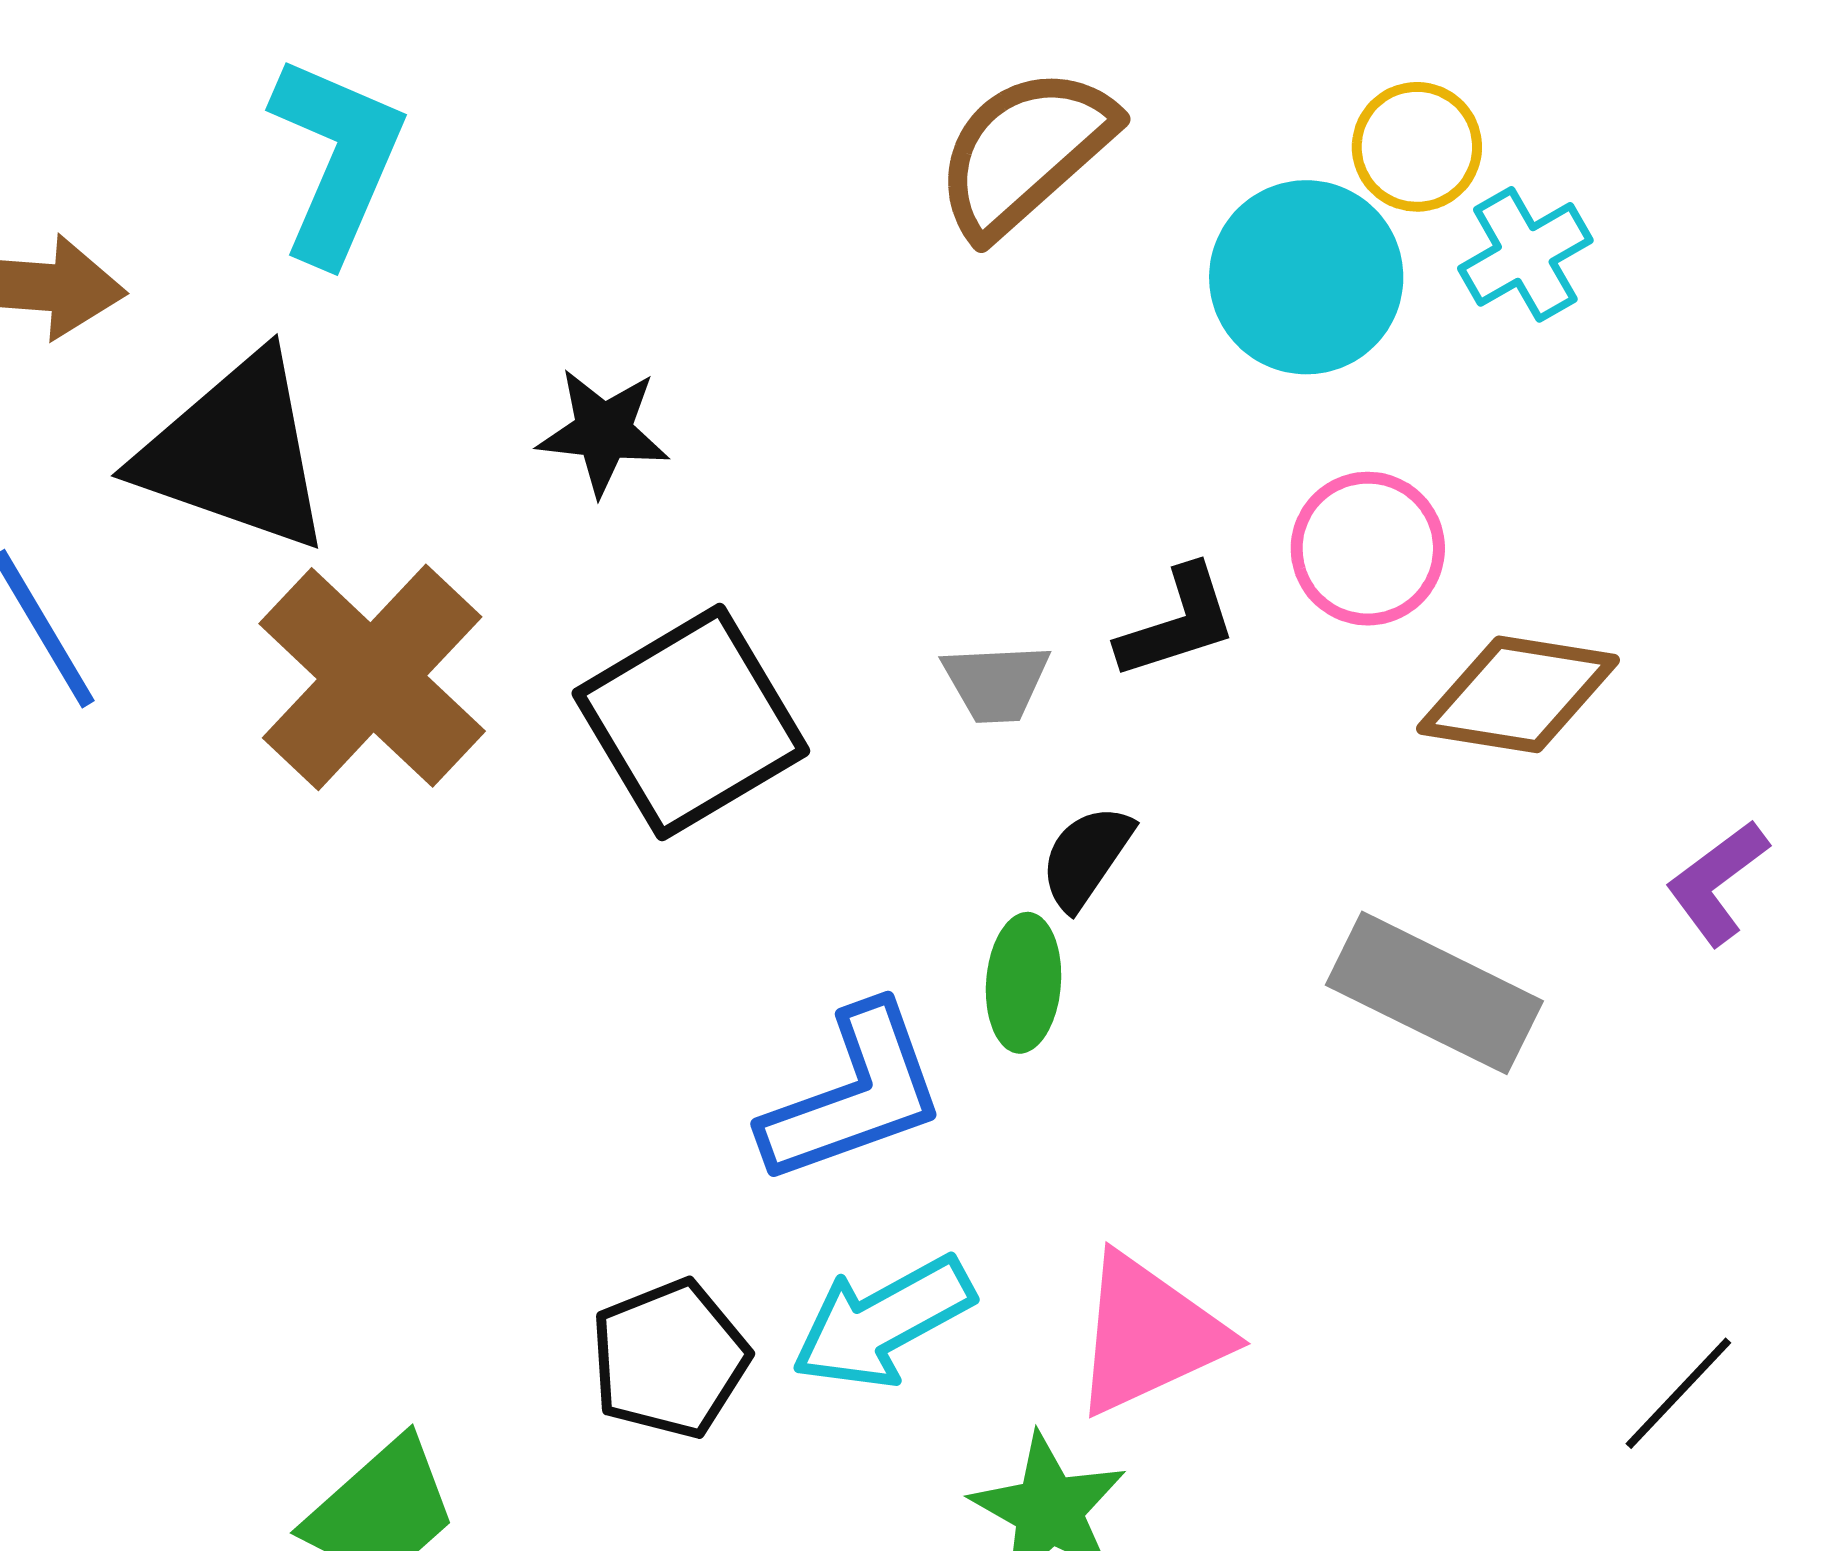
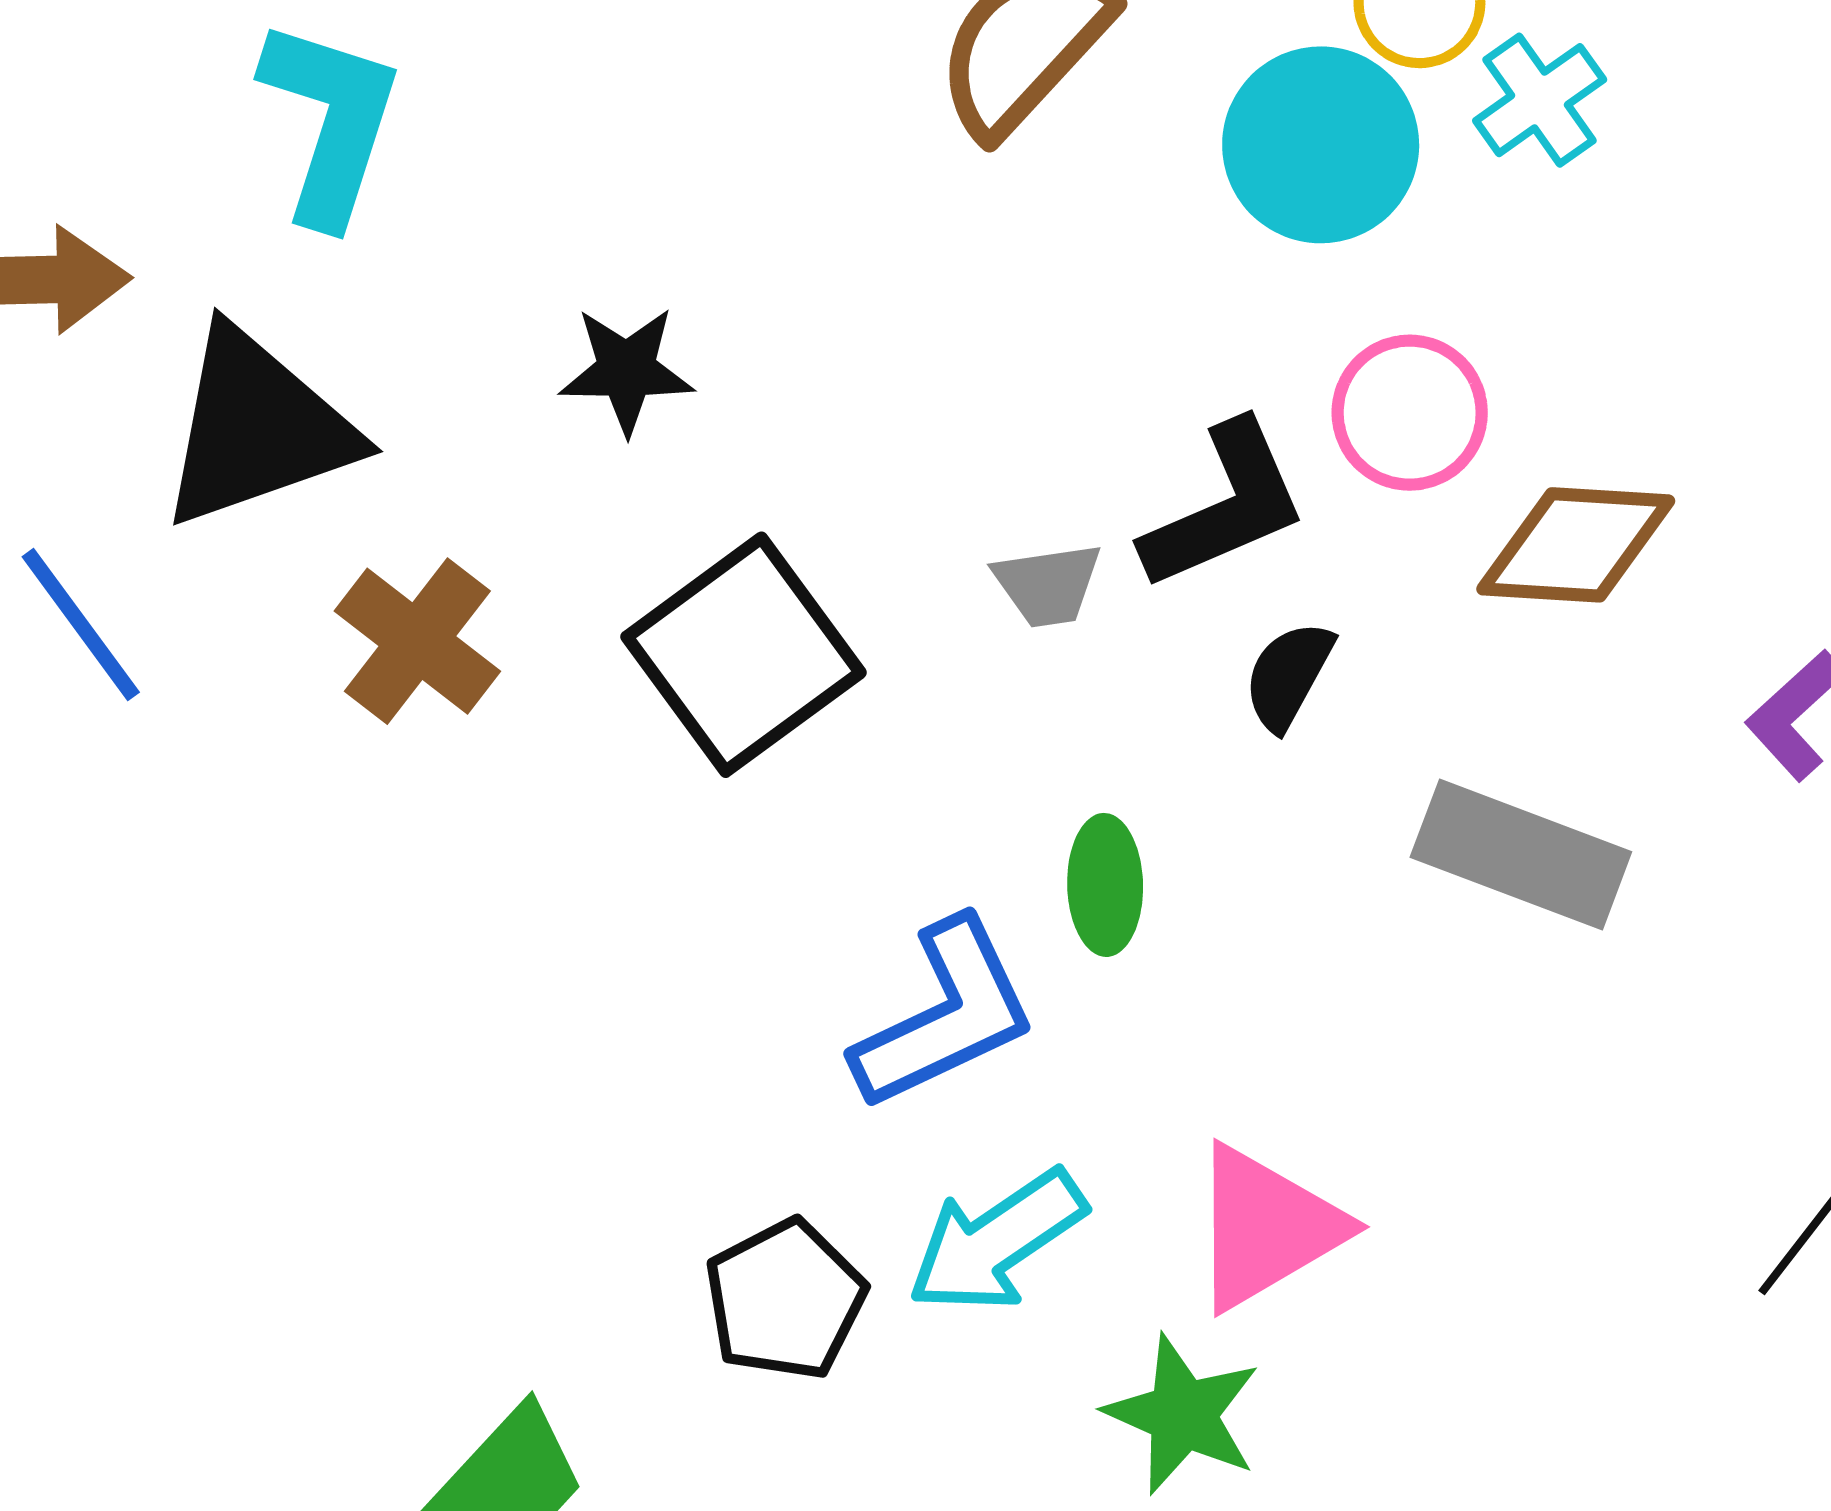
black triangle: (235, 453) -> (257, 428), turned -33
black L-shape: (1177, 623) -> (1225, 506), size x1.4
brown cross: (372, 677) -> (417, 641), size x0.7
black semicircle: (1086, 857) -> (1288, 675), moved

